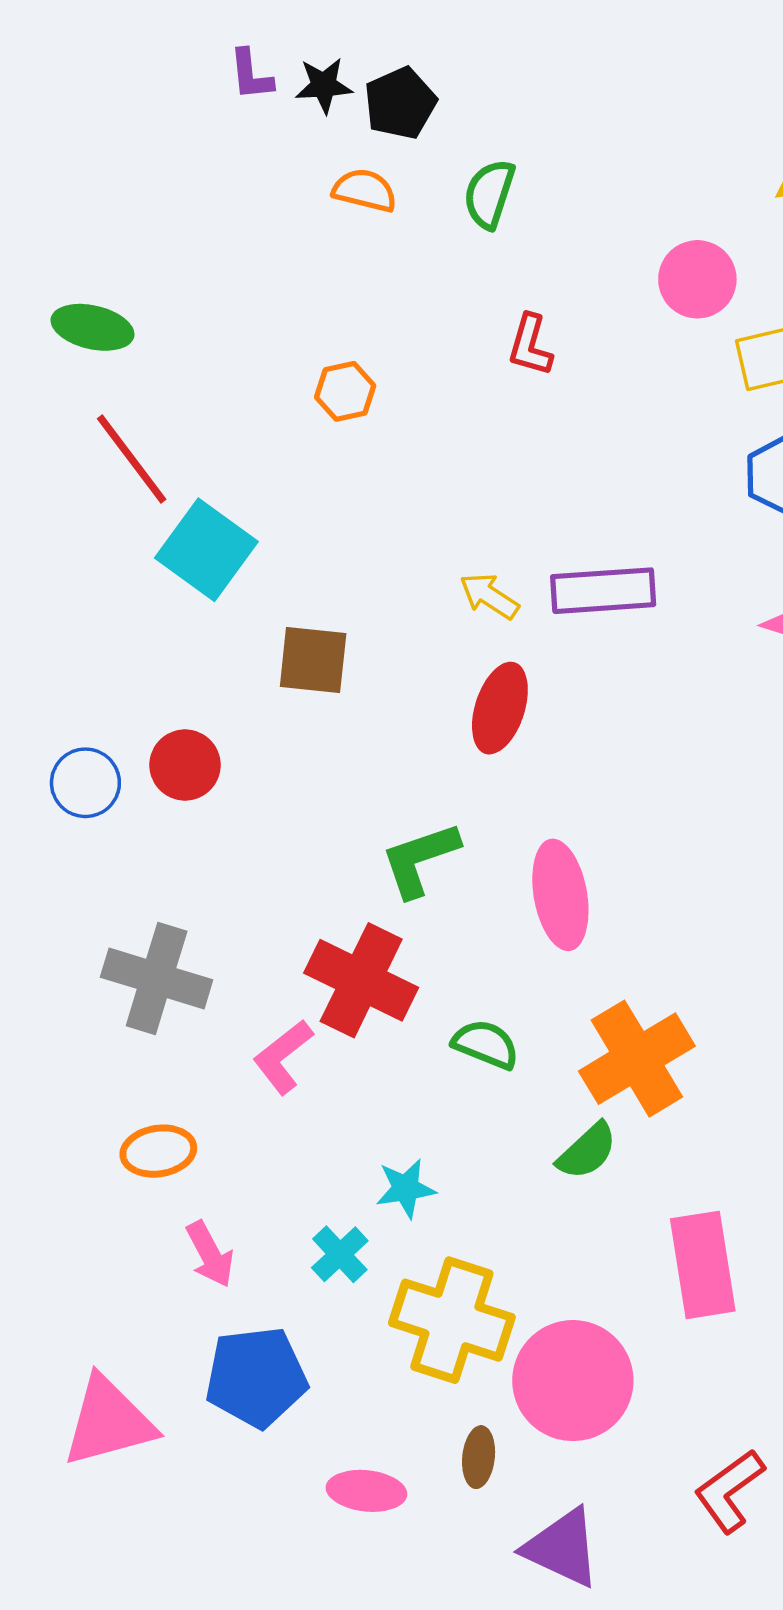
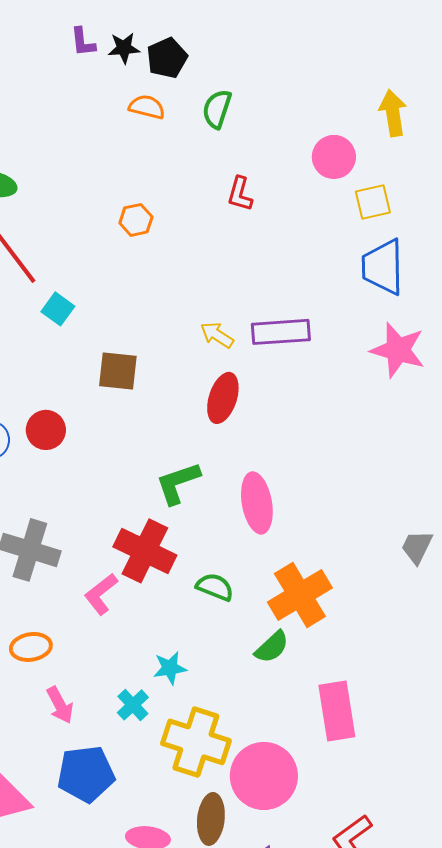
cyan square: (206, 550) -> (58, 309), size x0.6
brown ellipse: (479, 1457) -> (211, 819), size x1.5

